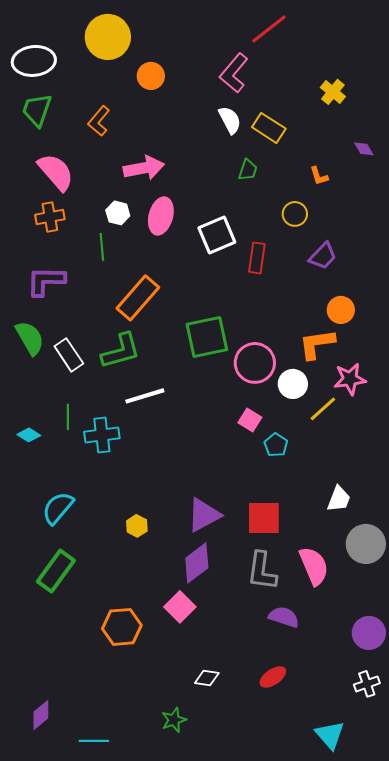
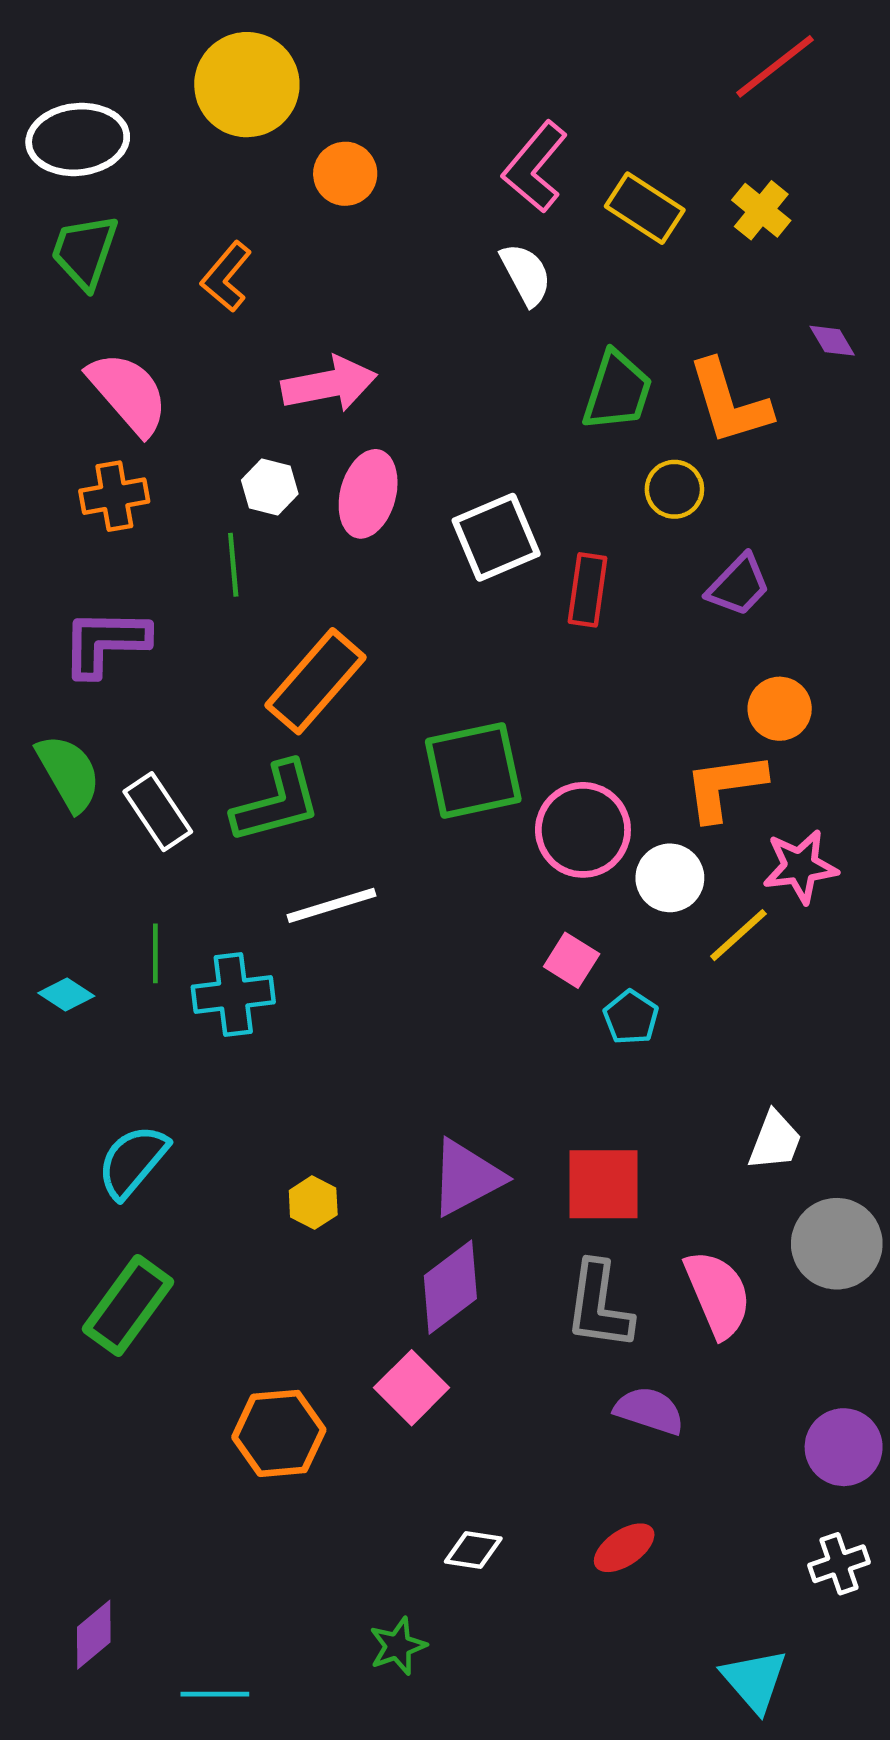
red line: (269, 29) -> (775, 66), moved
yellow rectangle: (269, 128) -> (645, 208), moved
green trapezoid: (248, 170) -> (617, 391), moved, size x1.6
orange L-shape: (319, 176) -> (729, 402), size x2.0

